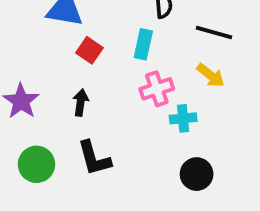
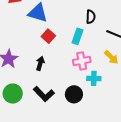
black L-shape: (94, 158) -> (44, 94), turned -35
black circle: (197, 174) -> (74, 94), moved

